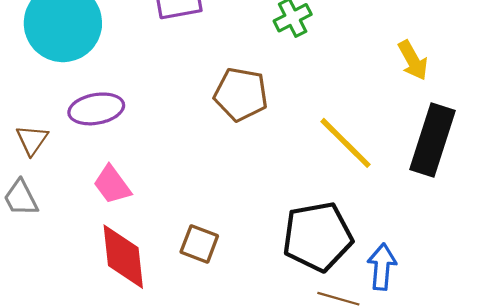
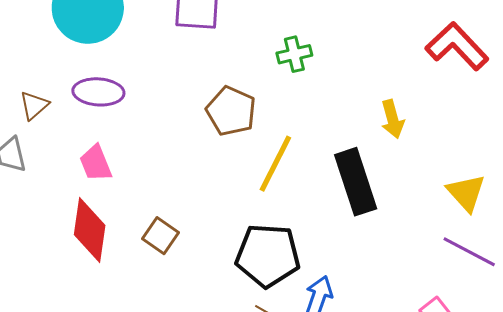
black rectangle: (432, 140) -> (356, 182), moved, turned -50
yellow line: (345, 143) -> (275, 164), moved, turned 58

